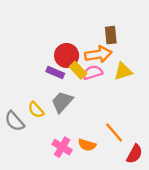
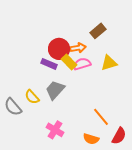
brown rectangle: (111, 35) -> (98, 31), turned 56
orange arrow: (98, 54) -> (78, 48), moved, size x0.7
orange semicircle: (87, 145) -> (91, 139), moved

